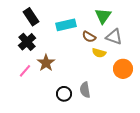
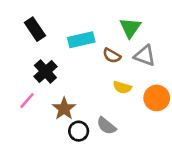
black cross: (27, 42) -> (45, 71), moved
yellow semicircle: (99, 53) -> (122, 87), moved
brown star: (46, 63) -> (64, 109), moved
gray semicircle: (85, 90) -> (106, 126), turned -42

